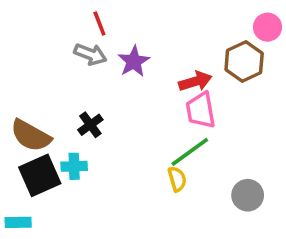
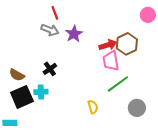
brown hexagon: (244, 61) -> (127, 44), moved
brown semicircle: (31, 136) -> (17, 75), size x0.7
green line: (190, 152) -> (118, 84), moved
yellow semicircle: (177, 179) -> (93, 107), moved

